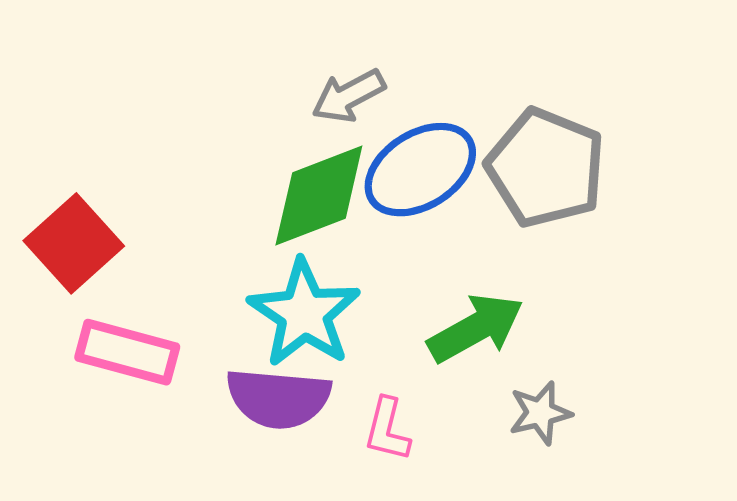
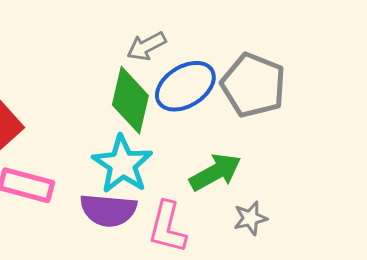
green diamond: (319, 195) -> (130, 100), turned -56
pink L-shape: (387, 430) -> (167, 227), size x1.5

